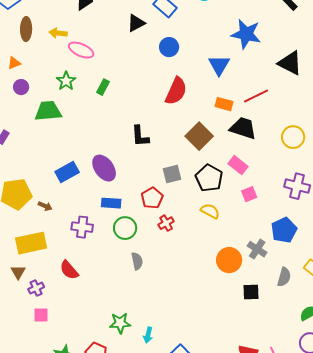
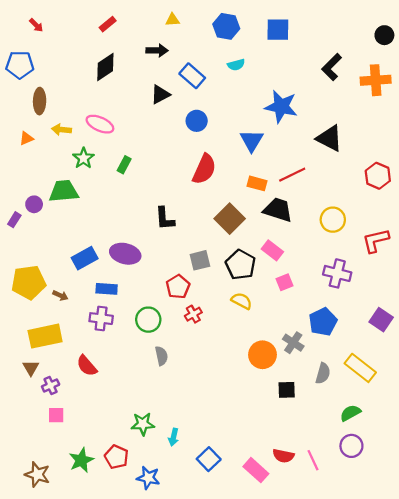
yellow arrow: (58, 33) -> (62, 130), moved
purple circle: (21, 87) -> (34, 204), moved
purple ellipse: (104, 168) -> (125, 254), turned -40
blue rectangle: (111, 203) -> (107, 289), moved

